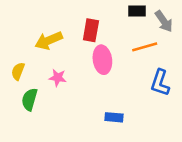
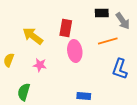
yellow arrow: (49, 40) -> (33, 36), turned 60
green semicircle: (29, 99) -> (24, 92), moved

